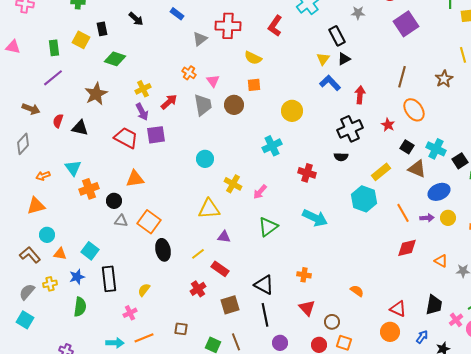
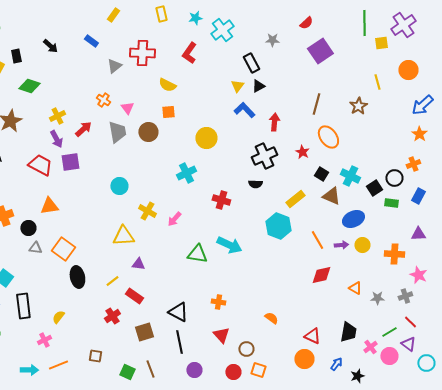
green triangle: (268, 227) -> (197, 254), moved, turned 45

